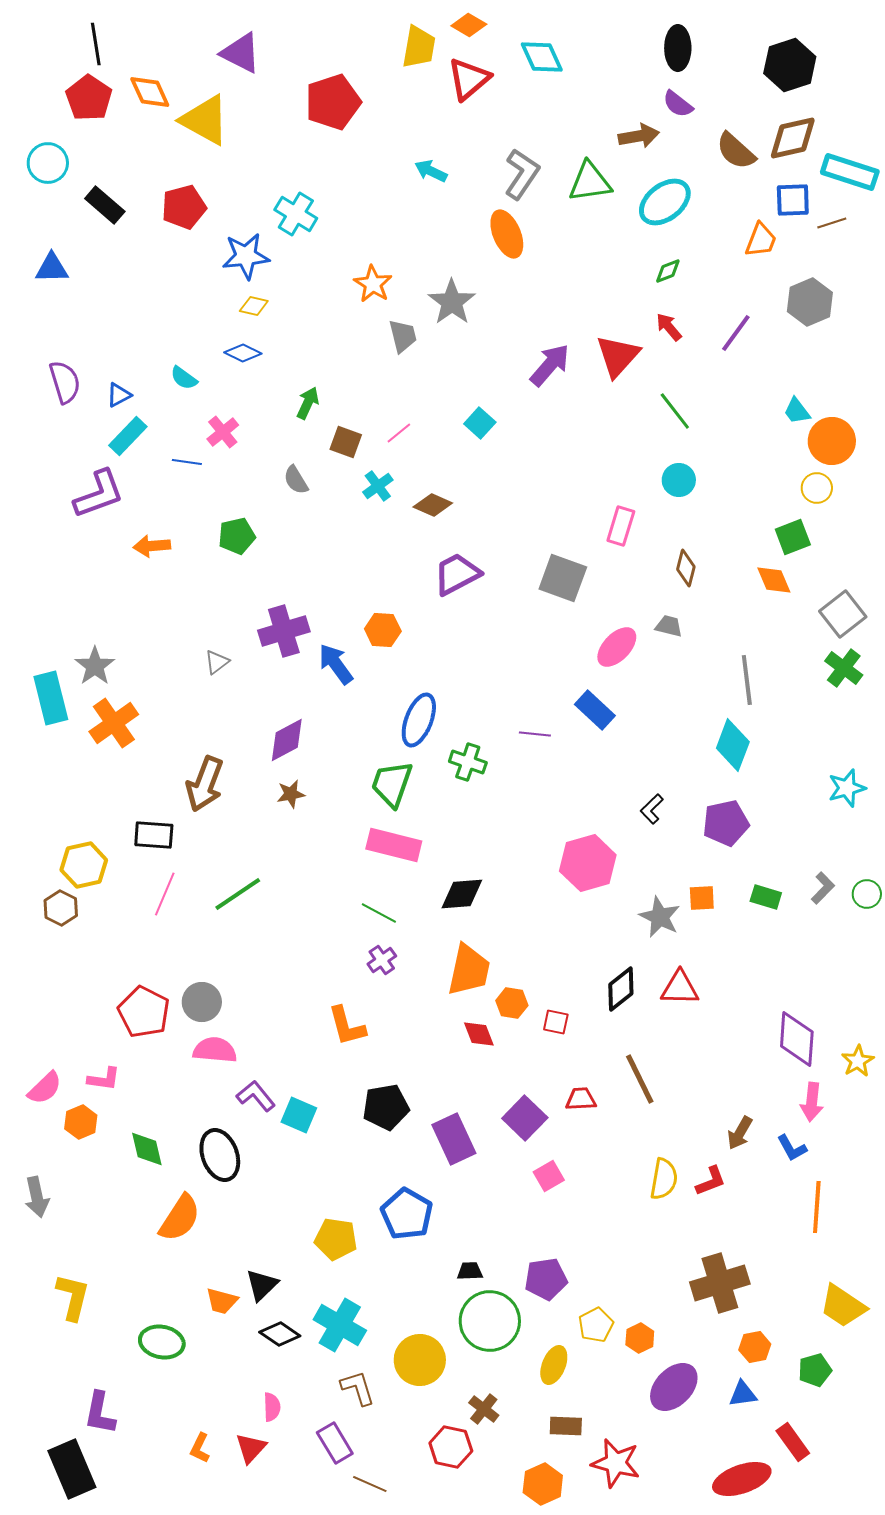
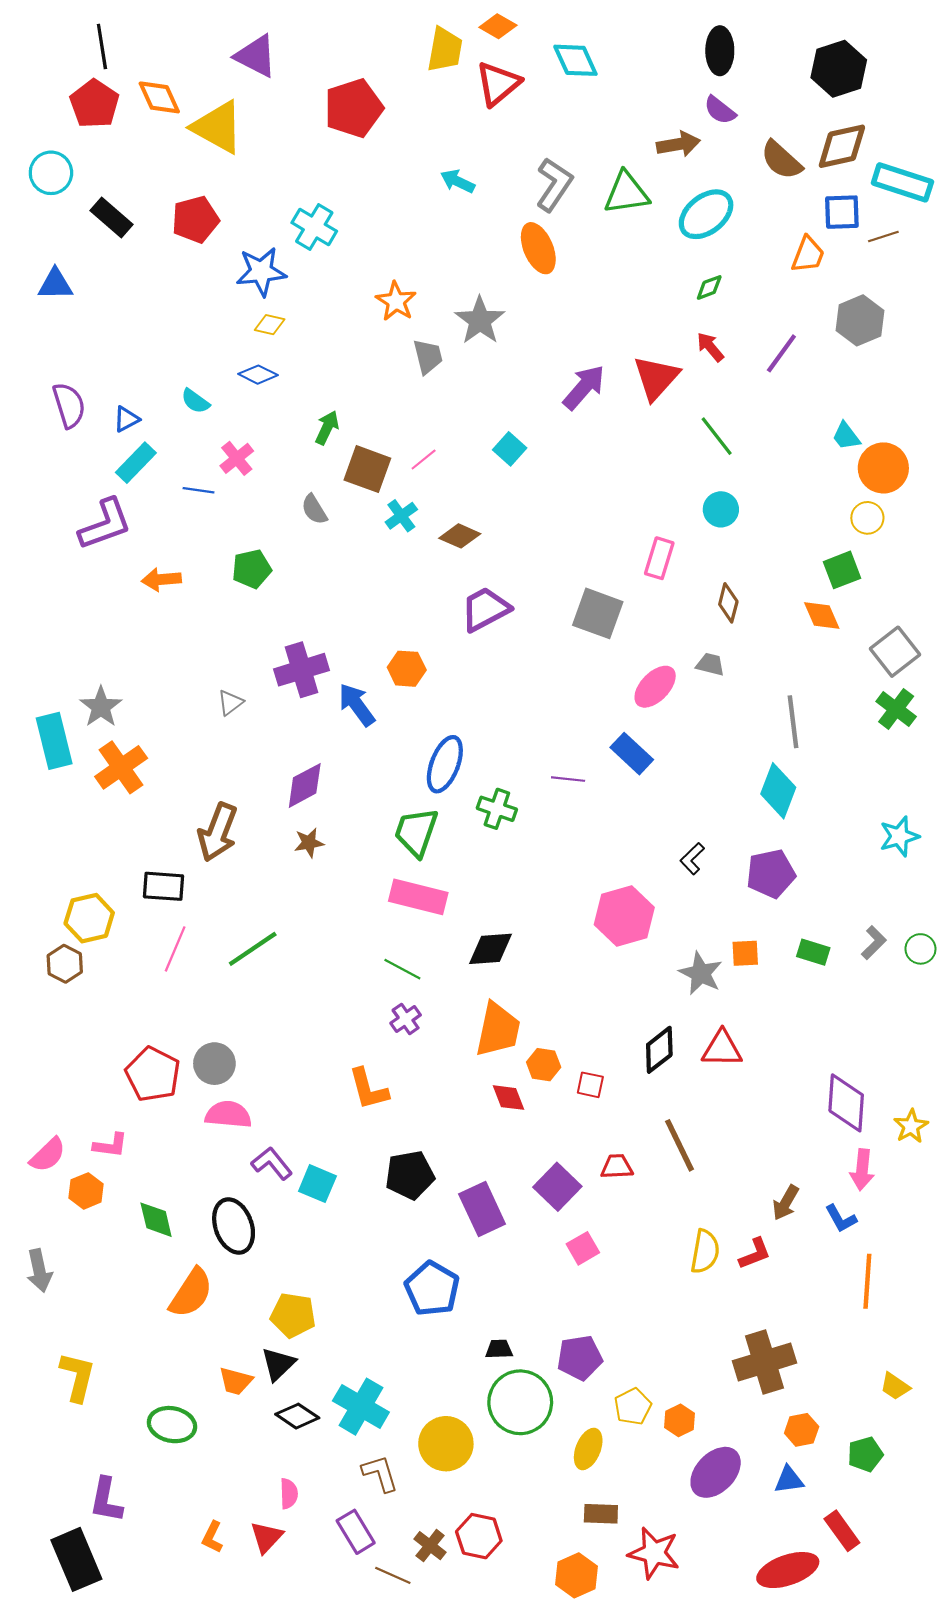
brown square: (346, 442) -> (367, 469), size x1.4
yellow pentagon: (336, 1239) -> (293, 1315), moved
yellow trapezoid: (843, 1306) -> (895, 1386), size x0.6
brown cross: (484, 1409) -> (430, 1546), moved

